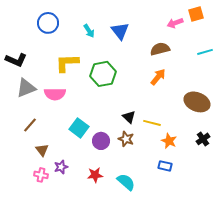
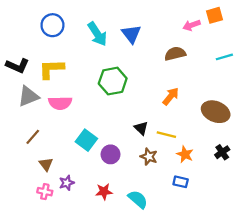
cyan arrow: (89, 31) -> (97, 34), size x1.6
yellow L-shape: (67, 63) -> (51, 69), moved
orange arrow: (158, 77) -> (171, 96), moved
brown star: (126, 139) -> (149, 157), moved

